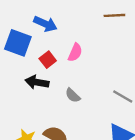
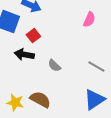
pink semicircle: (75, 52) -> (89, 20), moved

